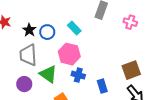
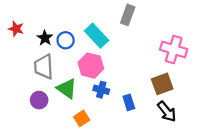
pink cross: (130, 22) -> (174, 49), moved, size x1.6
cyan rectangle: (74, 28) -> (97, 36), size x1.5

